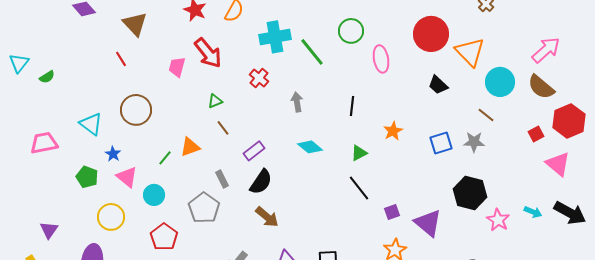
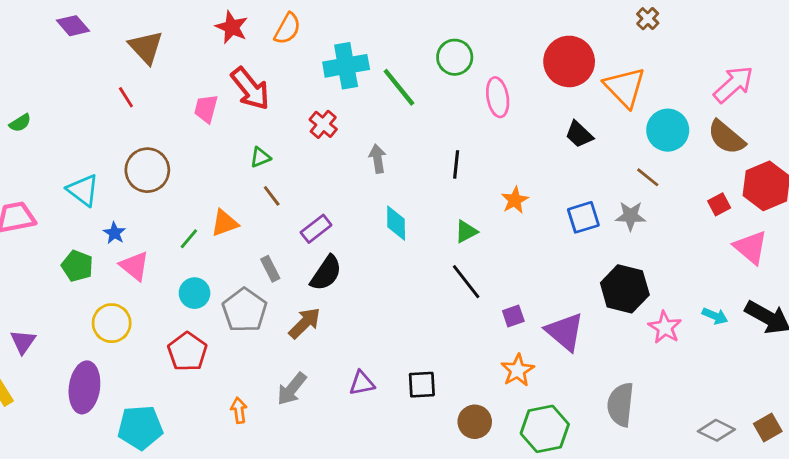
cyan diamond: (310, 147) -> (396, 223), turned 50
cyan circle: (154, 195) -> (195, 293), moved
brown arrow: (267, 217) -> (305, 323), moved, turned -85

